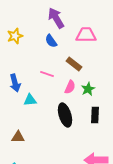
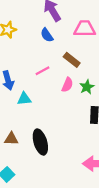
pink line: (47, 74) -> (43, 71), turned -48
black ellipse: (65, 115) -> (40, 142), moved

